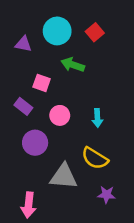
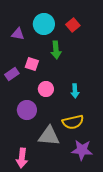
green arrow: (73, 65) -> (56, 50), turned -114
purple rectangle: (23, 106) -> (12, 74), moved, turned -72
yellow semicircle: (95, 158) -> (73, 122), turned -45
purple star: (106, 195) -> (82, 150), size x1.5

